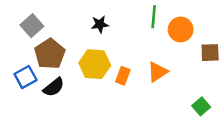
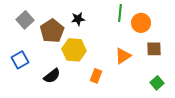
brown square: (210, 53) -> (154, 49), moved
brown pentagon: (50, 54) -> (52, 31), moved
orange rectangle: (123, 76) -> (96, 76), moved
black semicircle: (54, 87) -> (52, 76), moved

